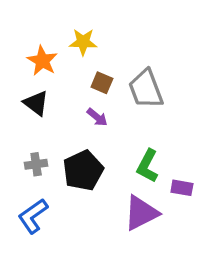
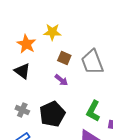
gray cross: (36, 164) -> (22, 110), turned 32

